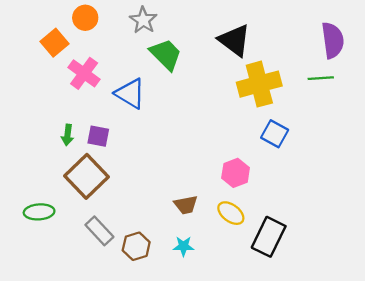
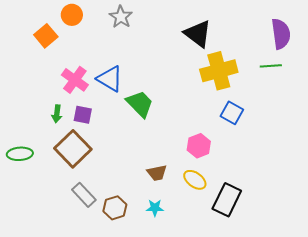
green trapezoid: (166, 54) -> (140, 104), moved
pink cross: (84, 73) -> (75, 80), moved
green ellipse: (39, 212) -> (20, 154), moved

